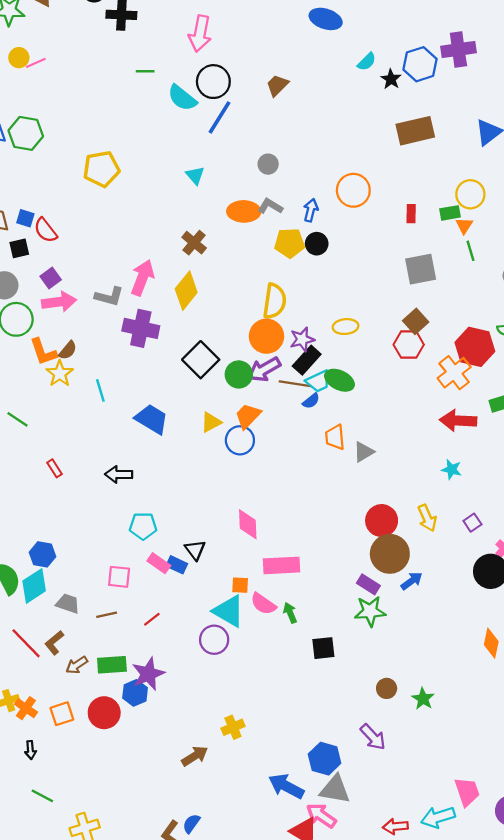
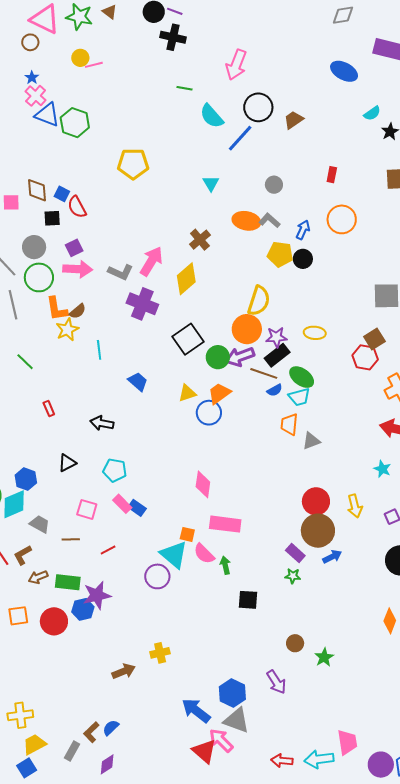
black circle: (213, 82) -> (258, 107), moved
red rectangle: (411, 214) -> (332, 175), moved
cyan trapezoid: (318, 381) -> (299, 397), moved
blue trapezoid: (152, 419) -> (138, 382), size x0.7
black triangle: (195, 550) -> (67, 463), moved, turned 30
green star: (370, 611) -> (293, 576), size x0.6

